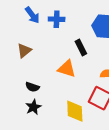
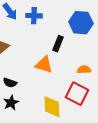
black rectangle: (81, 48) -> (58, 44), turned 49

